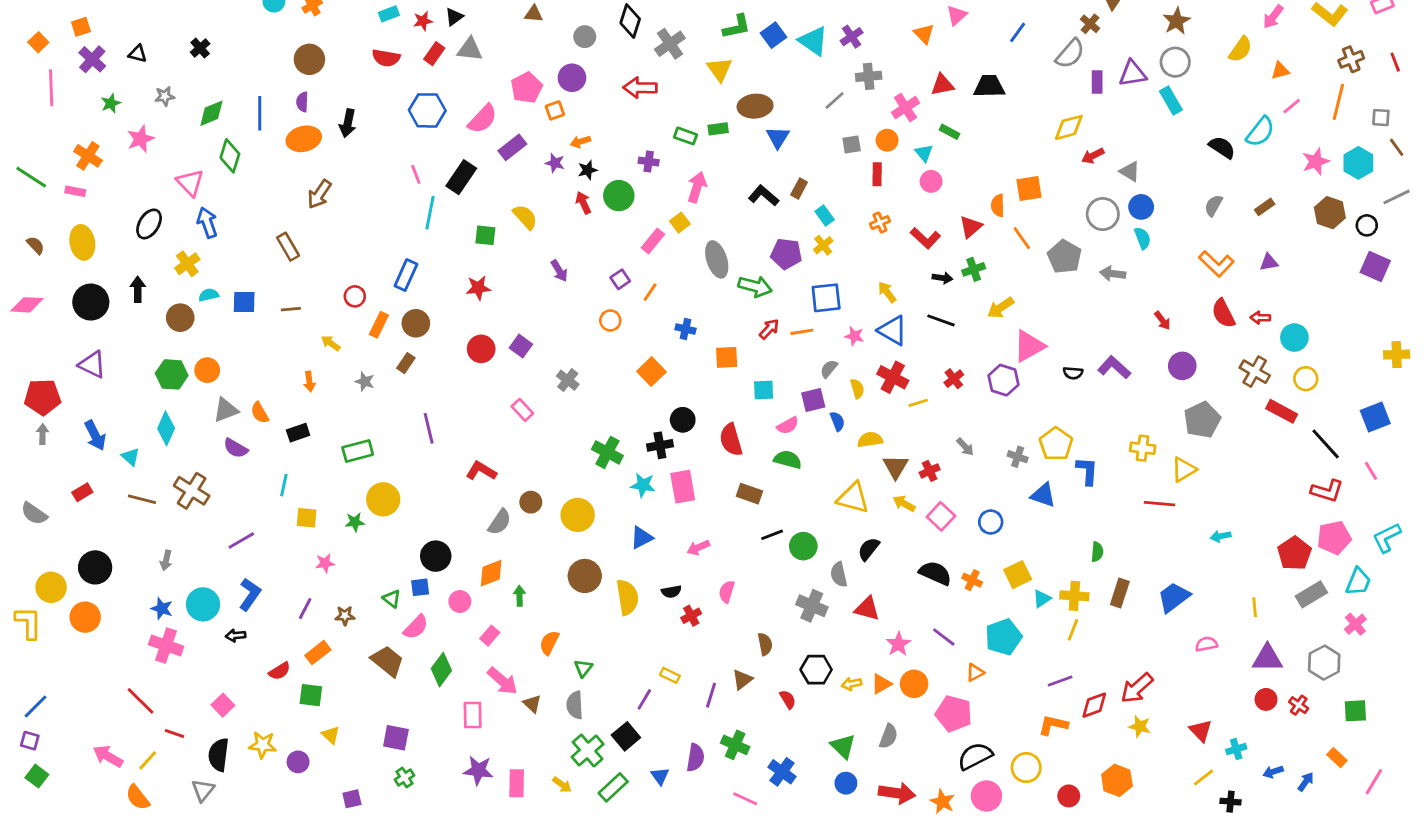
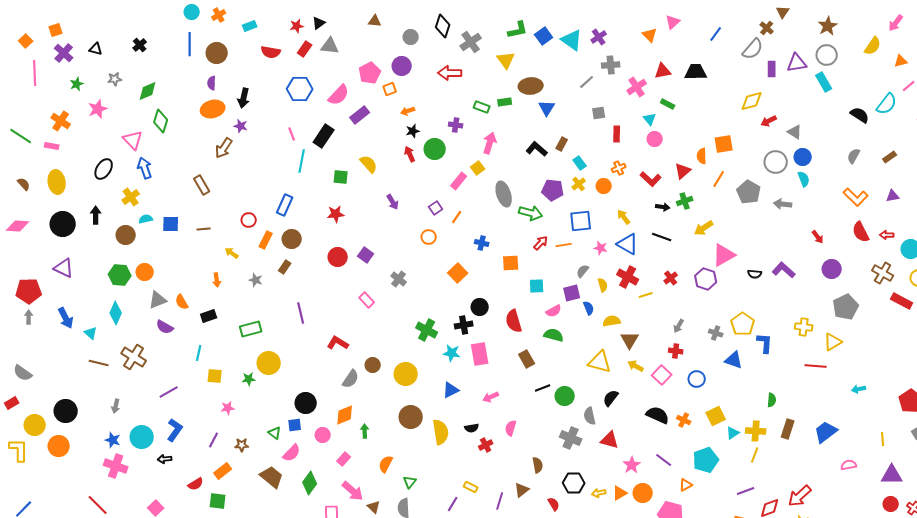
cyan rectangle: (389, 14) -> (250, 26), moved
blue line: (260, 113) -> (190, 44), moved
orange circle: (887, 140) -> (604, 186), moved
purple star: (555, 163) -> (241, 126), moved
orange line: (1022, 238) -> (719, 179), turned 66
gray arrow: (965, 447) -> (679, 326), turned 72
red cross: (930, 471) -> (676, 351), moved, turned 32
red rectangle: (82, 492) -> (12, 403), moved
brown rectangle: (749, 494) -> (527, 359), turned 42

